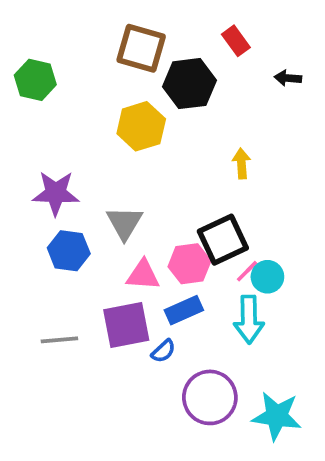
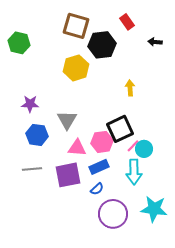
purple star: (56, 193) -> (30, 104), size x0.7
gray line: (59, 340) -> (32, 169), moved
blue semicircle: (163, 351) -> (97, 189), moved
cyan star: (277, 416) -> (154, 209), moved

